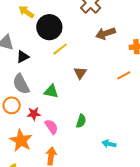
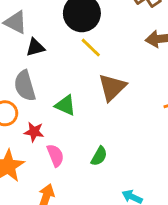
yellow line: (60, 49) -> (91, 48), turned 70
brown triangle: (80, 73) -> (112, 87), size x1.5

